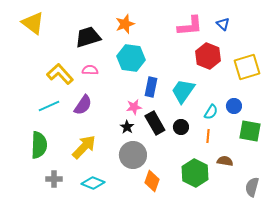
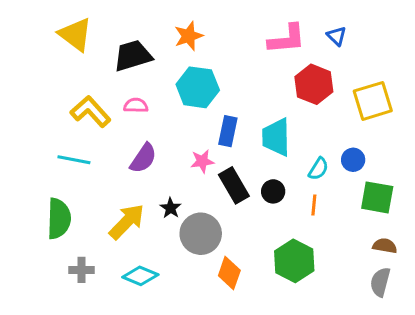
yellow triangle: (33, 23) -> (75, 35), moved
cyan trapezoid: (183, 91) -> (276, 137), turned -36
purple semicircle: (83, 105) -> (143, 158), moved
cyan line: (49, 106) -> (74, 160), turned 35
black star: (127, 127) -> (171, 208), moved
brown semicircle: (225, 161) -> (385, 246), moved

